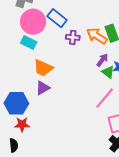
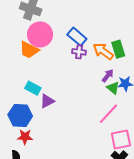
blue rectangle: (57, 18) -> (77, 37), moved
cyan rectangle: (29, 43) -> (33, 88), moved
orange trapezoid: (43, 68) -> (29, 50), moved

